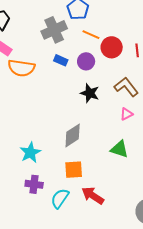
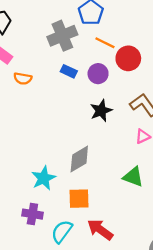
orange semicircle: (21, 68) -> (23, 79), size x0.6
black star: (90, 93) -> (101, 111), turned 30
cyan star: (30, 153) -> (44, 178), moved

